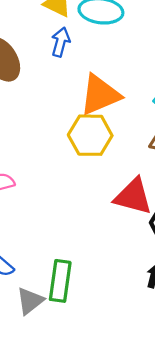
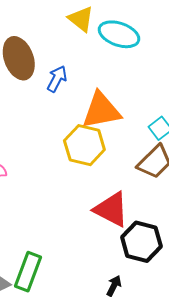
blue arrow: (61, 42) -> (57, 79), moved

